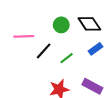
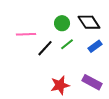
green line: (66, 58) -> (67, 44), moved

